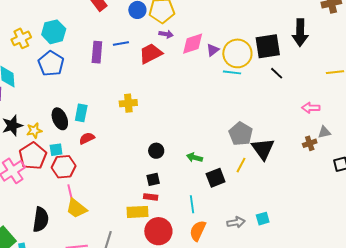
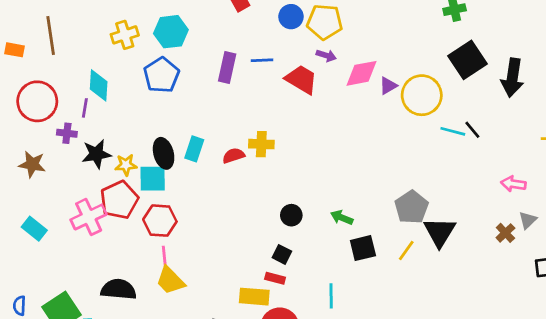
black square: (268, 46) -> (468, 60), moved, turned -32
red trapezoid: (151, 54) -> (301, 79), turned 50
cyan line: (232, 72) -> (453, 131), moved
gray triangle: (324, 132) -> (528, 220), turned -40
red semicircle: (87, 138) -> (233, 156), moved
brown cross: (310, 143) -> (505, 233), turned -32
cyan square: (56, 150) -> (153, 179), moved, size x1.5
green arrow: (195, 157) -> (342, 218), moved
black square: (216, 178) -> (363, 248), moved
black square: (153, 179) -> (282, 254), turned 32
black semicircle: (41, 219) -> (119, 289), turned -100

